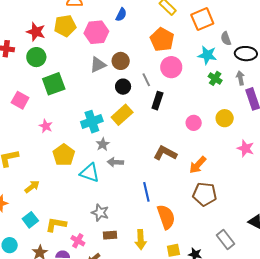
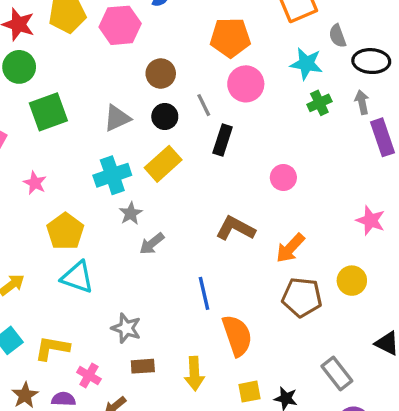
orange pentagon: (162, 40) -> (230, 38), turned -30
gray triangle: (98, 65) -> (117, 118), moved
green cross: (215, 78) -> (319, 103), turned 32
yellow circle: (225, 118) -> (352, 281), moved
gray arrow: (115, 162) -> (152, 244), turned -42
cyan triangle: (90, 173) -> (77, 277), moved

